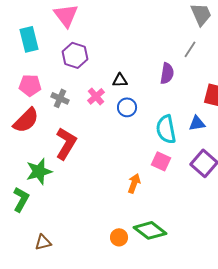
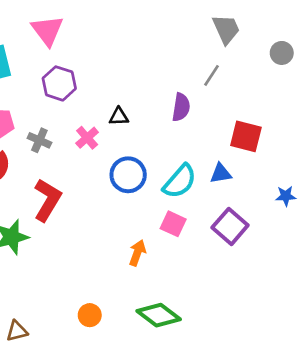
blue circle: (127, 107) -> (128, 175), moved, size x1.4
cyan semicircle: (166, 129) -> (180, 181), turned -128
orange circle: (119, 237) -> (90, 315), moved

